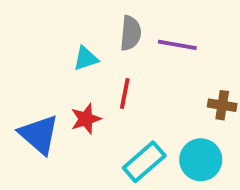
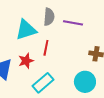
cyan triangle: (86, 58) -> (26, 30), size x1.6
cyan rectangle: (144, 162) -> (43, 83), moved

